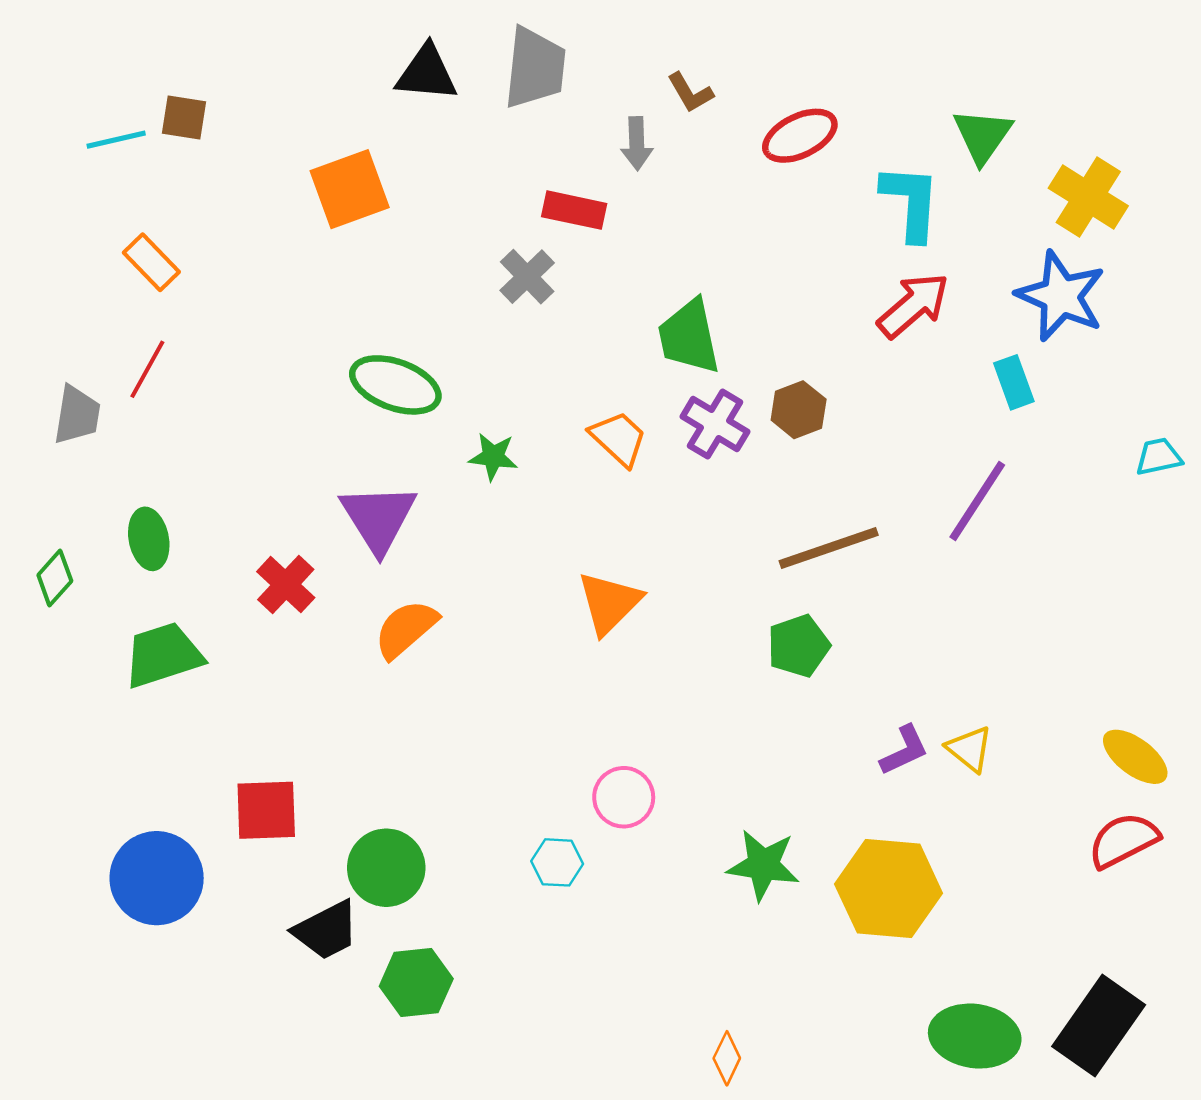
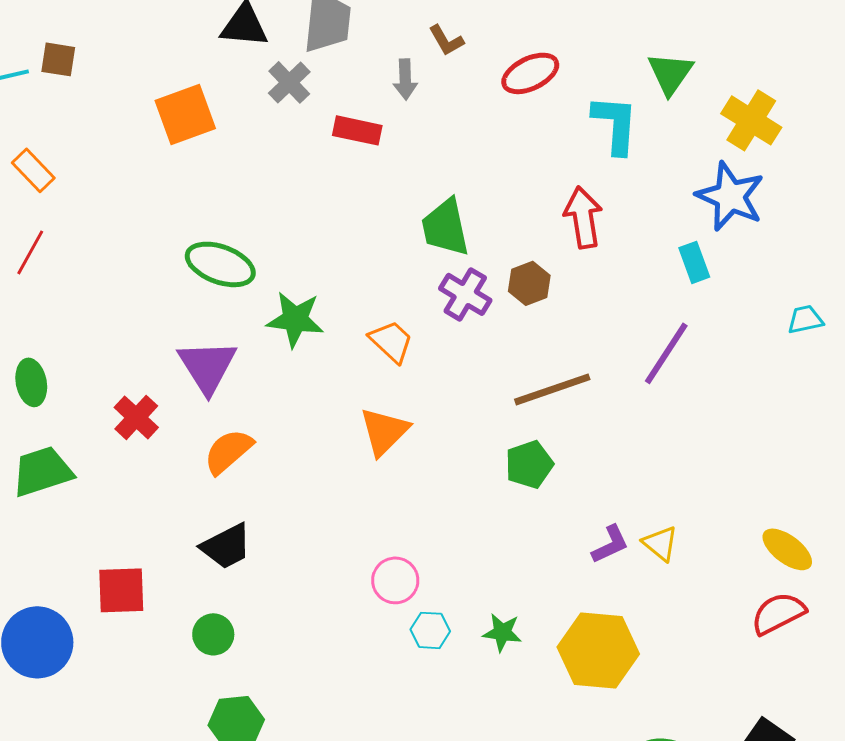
gray cross: (527, 277) -> (289, 82), moved
red arrow: (913, 305) -> (583, 217), moved, turned -58
orange trapezoid: (618, 438) -> (391, 341), moved
green star: (493, 457) -> (295, 319), size x1.5
cyan hexagon: (557, 862) -> (430, 630), moved
green star: (763, 865) -> (502, 632), size x0.7
green circle: (386, 868) -> (213, 634), size x0.7
black trapezoid: (326, 930) -> (226, 546), moved

